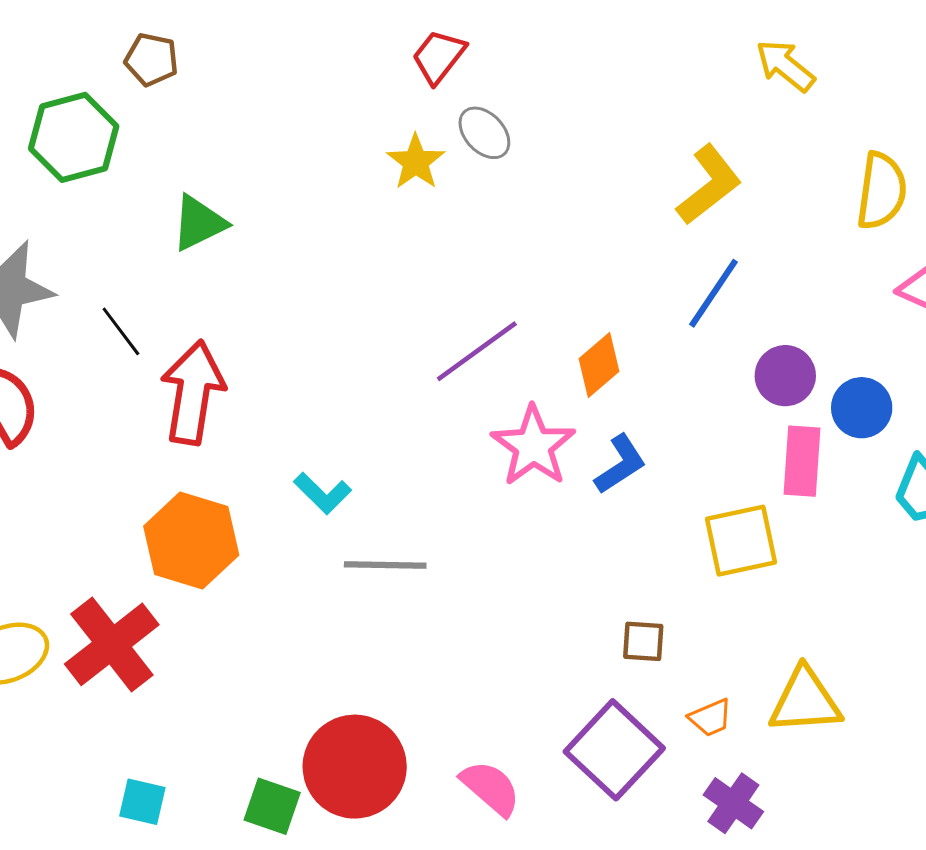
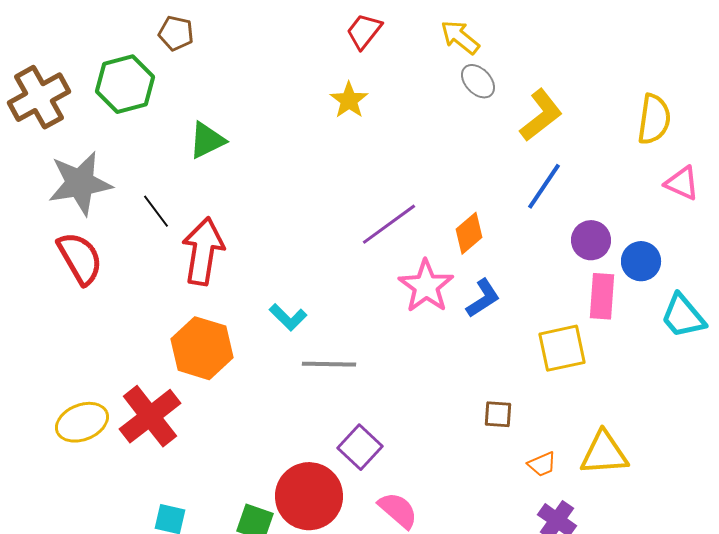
yellow arrow: (785, 66) -> (460, 37), moved
gray ellipse: (484, 133) -> (478, 81), moved
purple square: (614, 750) -> (360, 447), moved, size x0.7

